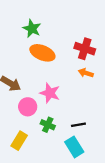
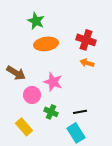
orange ellipse: (42, 53) -> (46, 44), turned -30
yellow rectangle: (19, 141) -> (24, 127), turned -72

